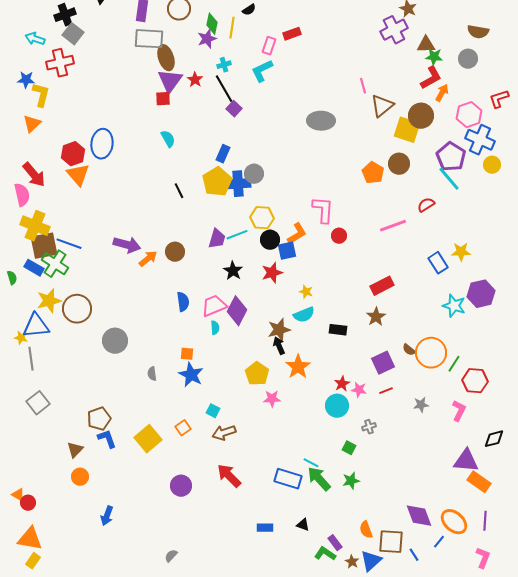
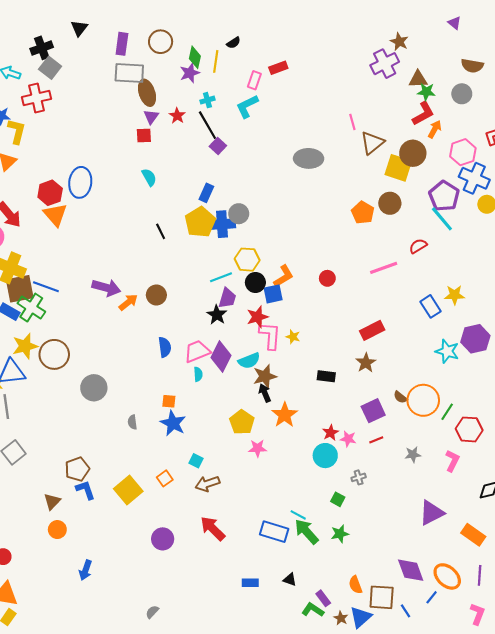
purple triangle: (170, 81) -> (151, 117), size x0.6
pink L-shape: (323, 210) -> (270, 336), moved
purple trapezoid: (217, 239) -> (227, 298), moved
cyan semicircle: (304, 315) -> (249, 361), moved
purple triangle: (466, 461) -> (432, 513), moved, turned -32

